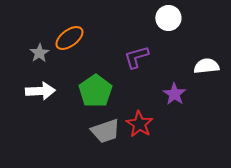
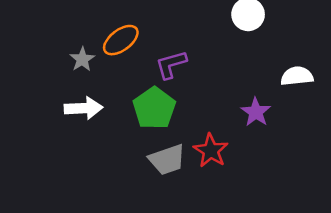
purple L-shape: (136, 57) -> (171, 64), moved

